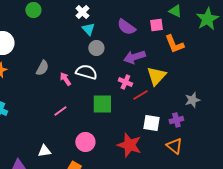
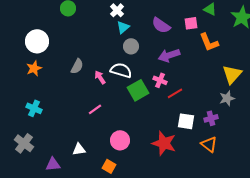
cyan triangle: (88, 29) -> (123, 27), turned 32
yellow triangle: (156, 76) -> (232, 74), moved
green square: (102, 104) -> (138, 90), moved, turned -30

